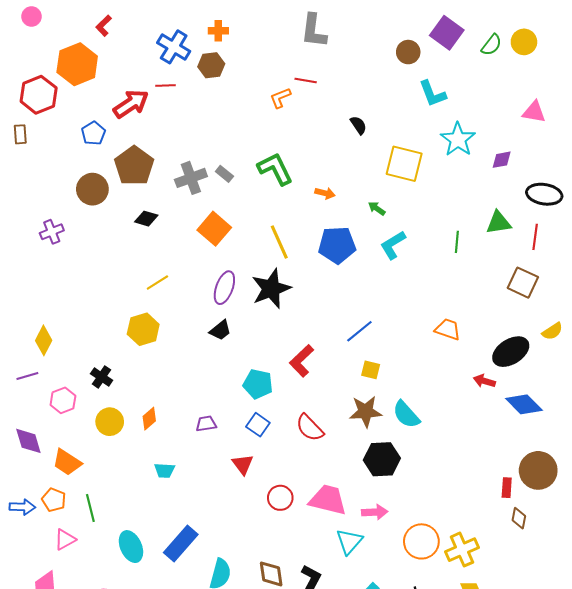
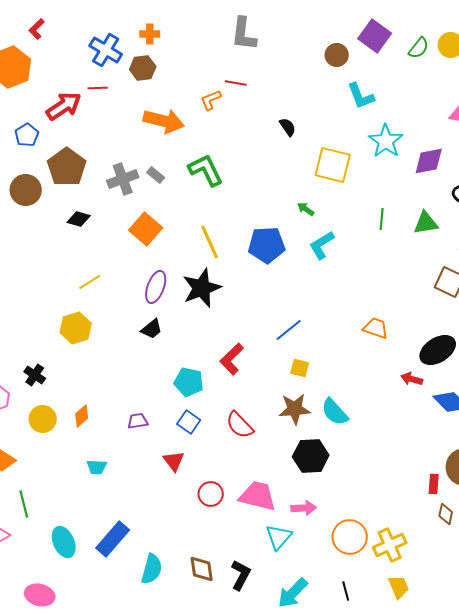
purple diamond: (502, 160) -> (429, 161), size x1.5
orange arrow: (325, 193) -> (164, 121), moved, size x2.0
green line: (457, 242) -> (382, 219), moved

